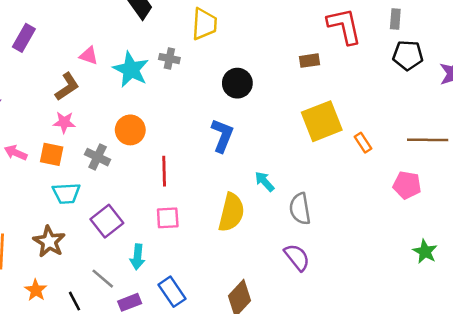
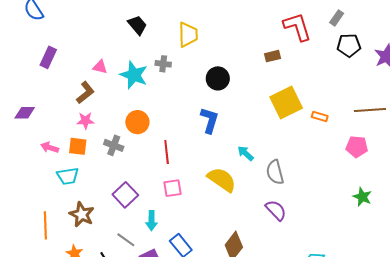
gray rectangle: (395, 19) -> (337, 18), turned 35
orange rectangle: (363, 143) -> (320, 117), turned -35
cyan trapezoid: (66, 193) -> (68, 176), moved
yellow semicircle: (231, 212) -> (222, 180), turned -64
green star: (425, 252) -> (362, 197), moved

